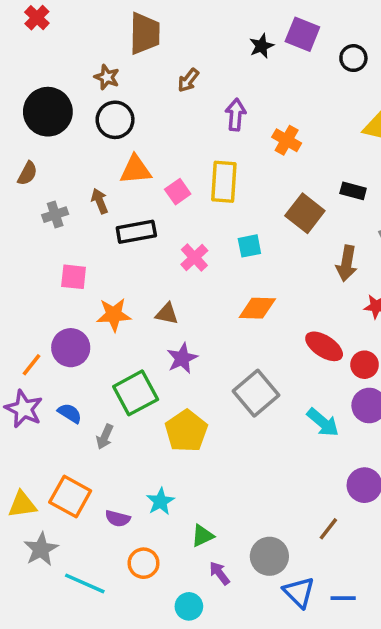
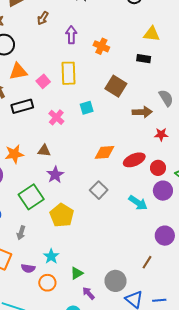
black rectangle: (353, 191) -> (144, 59), moved
brown arrow: (347, 263) -> (142, 112), turned -96
orange diamond: (257, 308) -> (104, 152), moved
red ellipse: (324, 346) -> (134, 160), turned -50
gray square: (256, 393) -> (99, 190), size x0.7
gray arrow: (105, 437) -> (21, 233), moved
orange circle: (144, 563) -> (47, 283), moved

